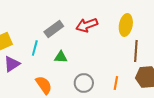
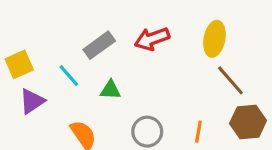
cyan line: (35, 48) -> (69, 76), turned -56
brown line: (136, 51) -> (230, 80), turned -45

